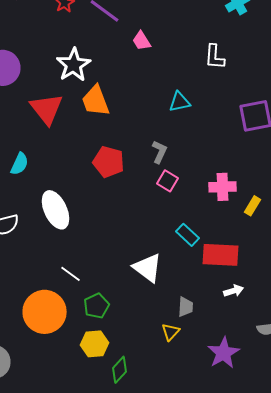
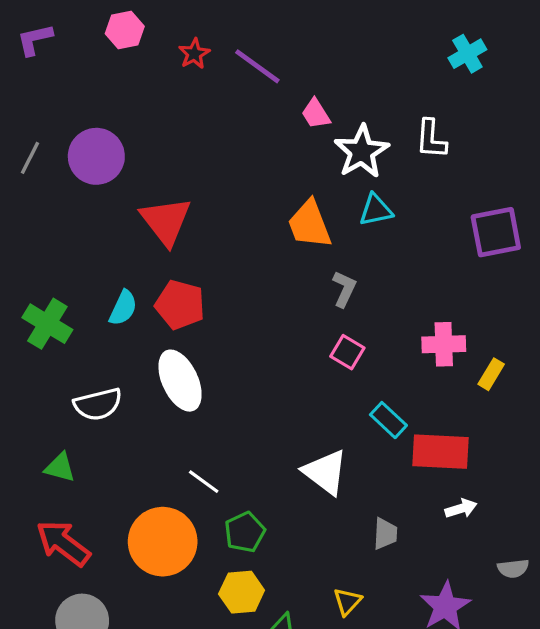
white star: (74, 65) -> (362, 152), moved
orange trapezoid: (96, 101) -> (309, 224), moved
red pentagon: (108, 162) -> (180, 305), moved
pink square: (168, 181) -> (347, 352), moved
yellow triangle: (170, 332) -> (347, 602), moved

